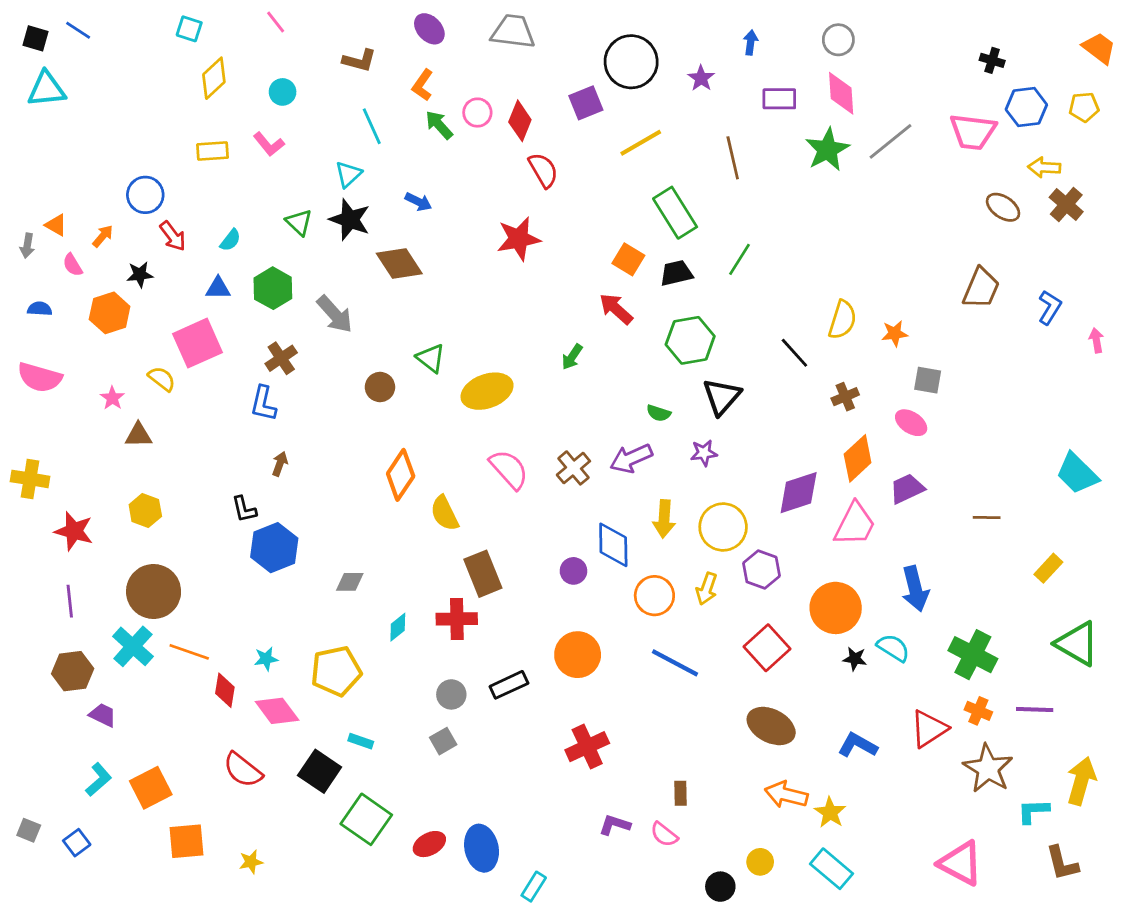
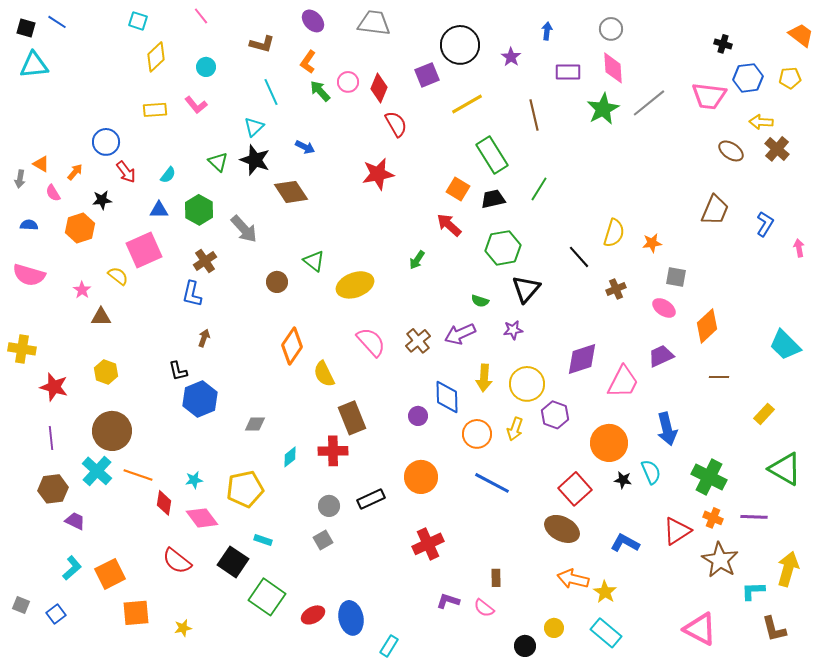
orange diamond: (858, 458) -> (707, 326), moved
red square: (767, 648) -> (575, 489), moved
cyan semicircle: (893, 648) -> (651, 472), turned 35

